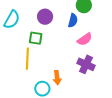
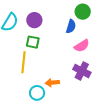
purple circle: (45, 17) -> (34, 20), moved
orange arrow: (57, 78) -> (52, 83), turned 88

